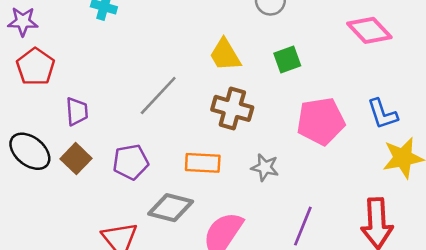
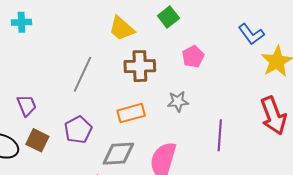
pink pentagon: (321, 121) -> (193, 57), moved, size x0.6

